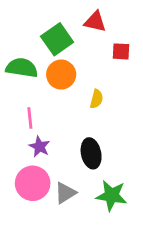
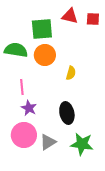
green square: (57, 39) -> (42, 29), turned 30
red square: (121, 51) -> (93, 19), moved

